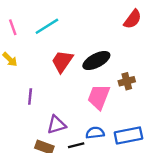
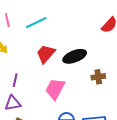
pink trapezoid: (99, 97) -> (55, 89), moved
purple triangle: (56, 125) -> (13, 103), moved

